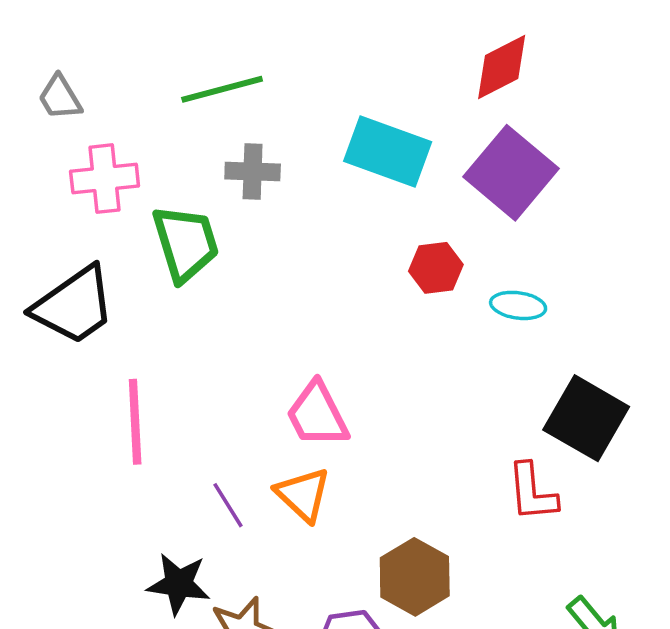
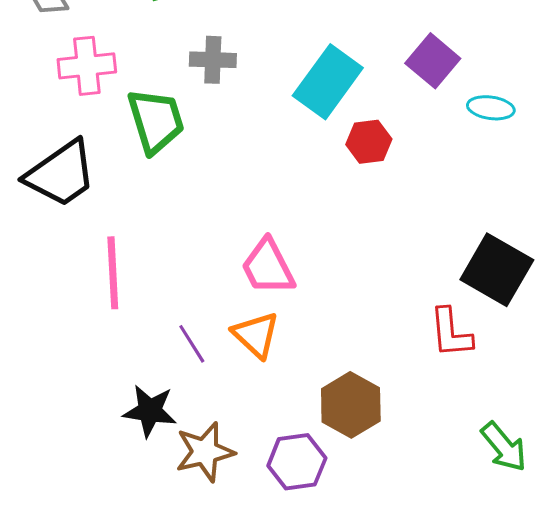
cyan rectangle: (388, 152) -> (328, 82), moved, turned -74
purple square: (511, 173) -> (433, 61), size x0.7
cyan ellipse: (518, 305) -> (491, 108), moved

